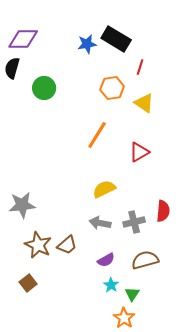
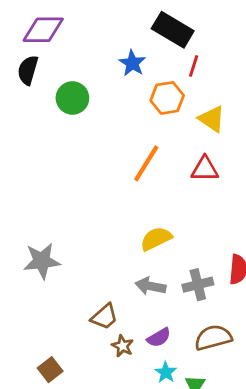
blue star: (87, 44) -> (132, 63), moved, turned -30
red line: (140, 67) -> (194, 66), moved
red triangle: (139, 152) -> (205, 169), moved, turned 30
brown star: (38, 245) -> (123, 346), moved, size x0.6

